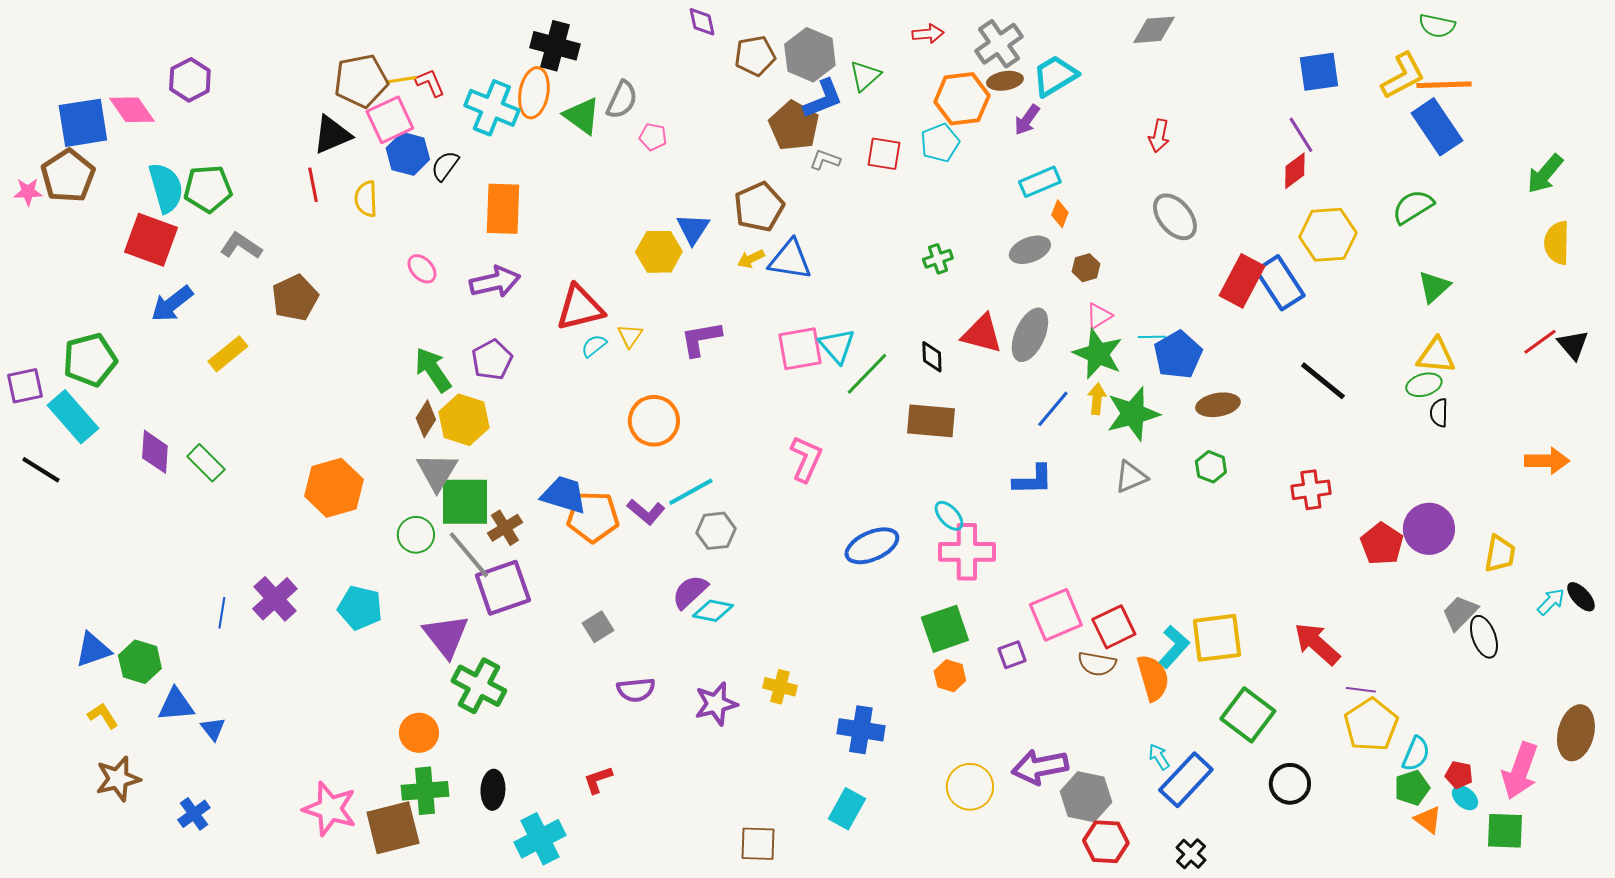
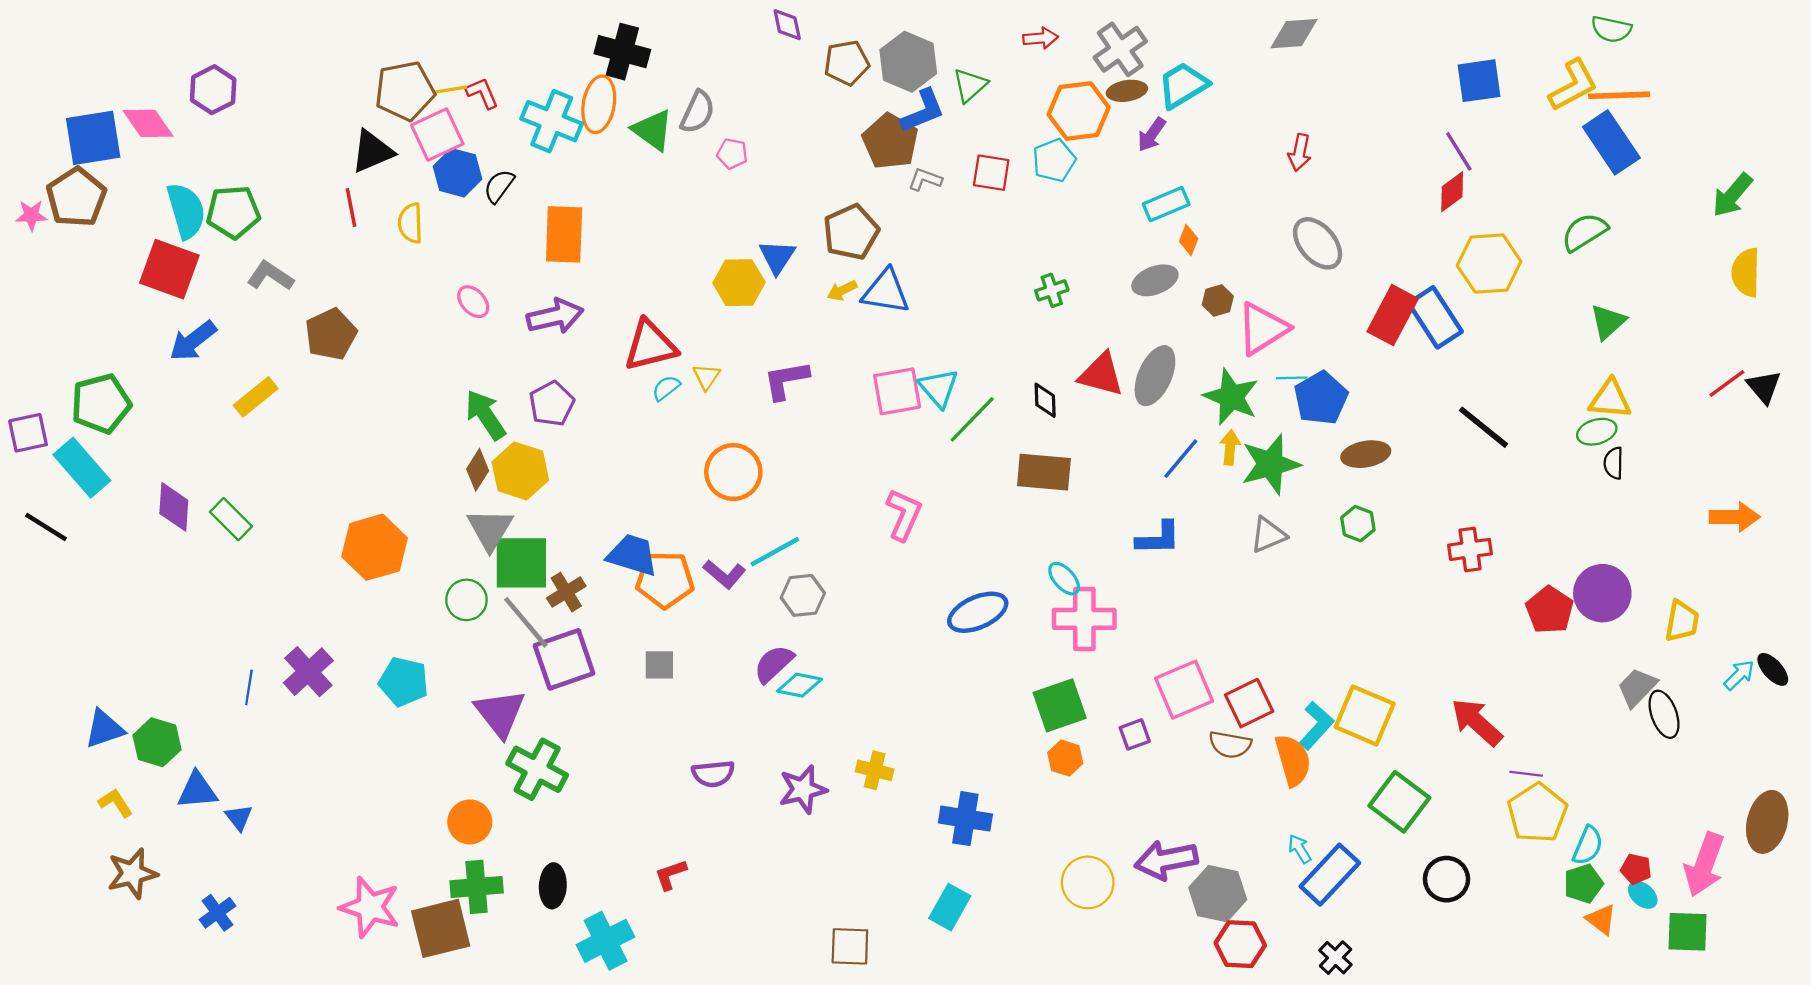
pink triangle: (1099, 316) -> (1263, 329), moved, size x1.8
gray square: (598, 627) -> (659, 665), moved, turned 32
yellow square: (1217, 638) -> (1365, 715), turned 30

